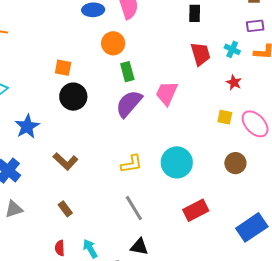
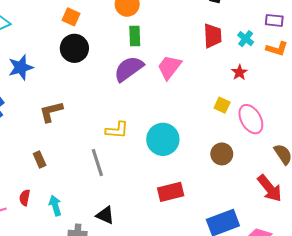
brown L-shape: (65, 161) -> (51, 112), turned 110
gray line: (134, 208) -> (97, 163), moved

